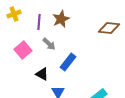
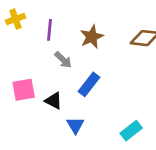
brown star: (61, 19) -> (92, 37), moved
pink square: (23, 50) -> (24, 90), moved, turned 30

